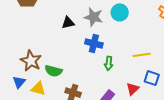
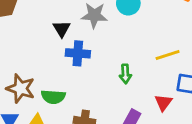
black triangle: (68, 23) -> (62, 29), turned -40
blue cross: (94, 43) -> (78, 53), moved

